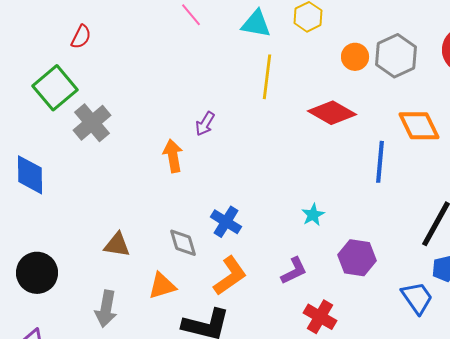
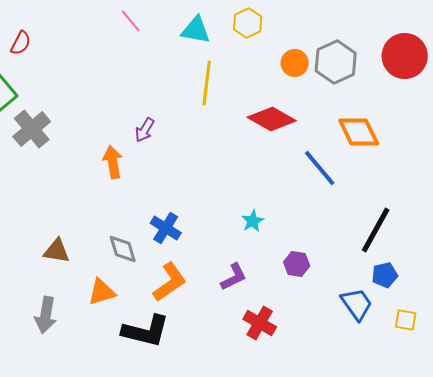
blue line: (380, 162) -> (320, 168), turned -45
purple hexagon: (357, 258) -> (297, 264), size x0.7

